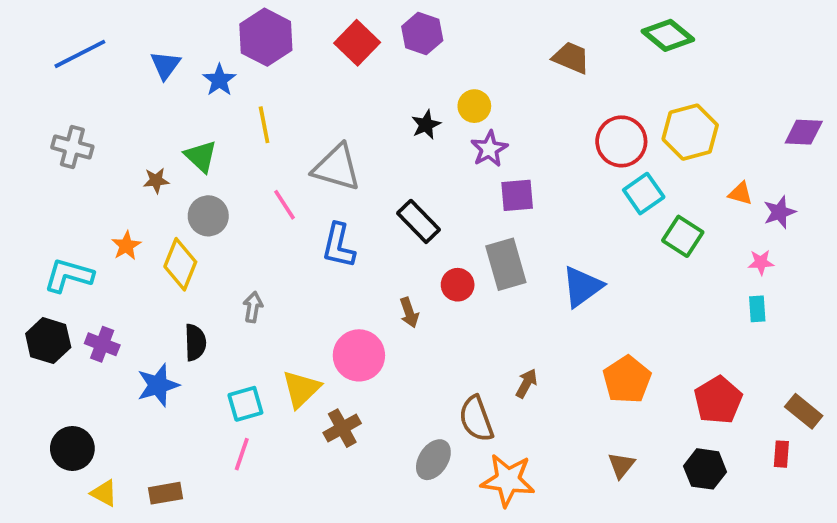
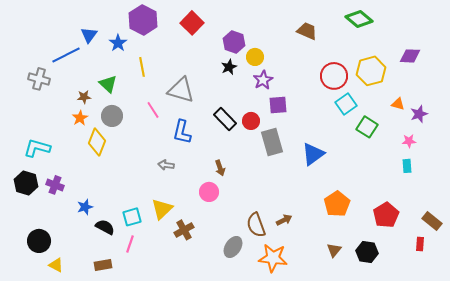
purple hexagon: (422, 34) -> (234, 42), moved
blue line: (80, 54) -> (66, 55), moved
purple diamond: (804, 132) -> (410, 56), moved
orange star: (126, 246) -> (80, 118), moved
red circle: (458, 285) -> (251, 121), moved
gray arrow: (253, 307) -> (166, 165), moved, turned -91
black semicircle: (195, 342) -> (105, 227), moved, turned -60
pink circle: (359, 355) -> (209, 192), moved, size x0.7
brown arrow: (526, 383) -> (284, 220), moved, turned 35
blue star: (158, 385) -> (85, 207), size x0.7
black hexagon: (705, 469) -> (367, 252), moved
brown rectangle: (165, 493) -> (103, 265), moved

